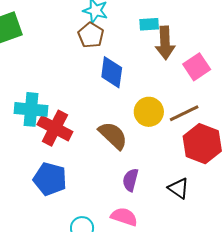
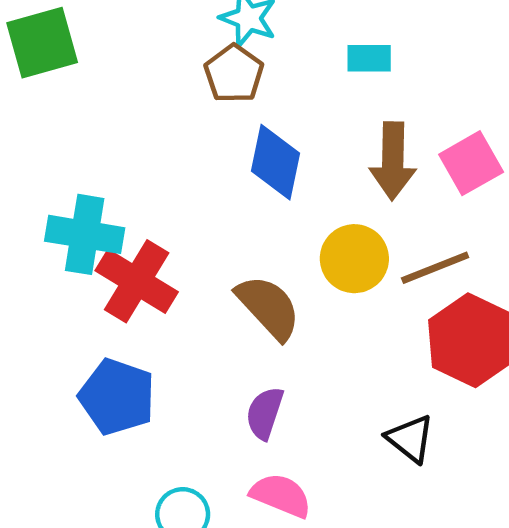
brown arrow: (165, 43) -> (393, 161), moved
purple semicircle: (130, 180) -> (265, 413), moved

